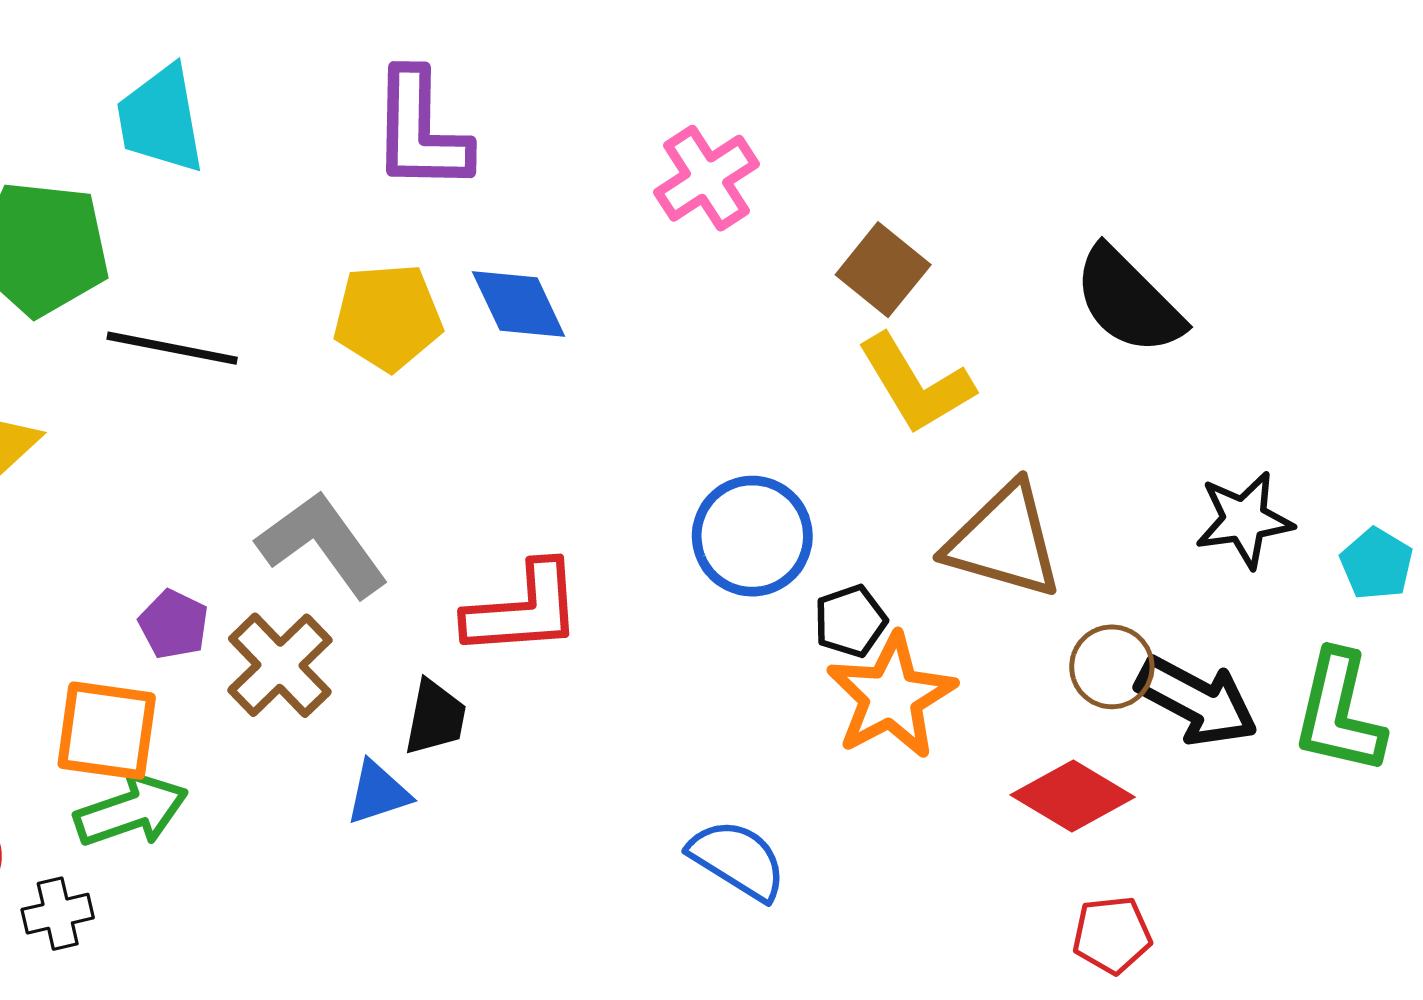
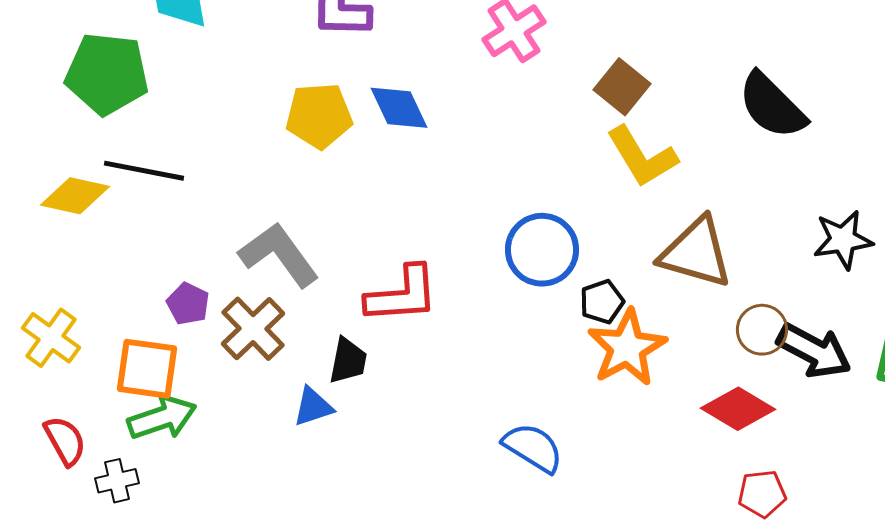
black line: (172, 348) -> (144, 171), moved

